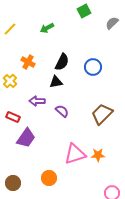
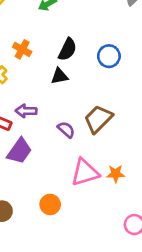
purple arrow: (37, 101) -> (26, 111), moved
purple semicircle: (62, 111) -> (66, 130), moved
brown trapezoid: (102, 114) -> (98, 119), moved

